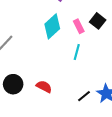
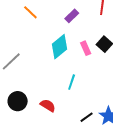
cyan line: (77, 52) -> (72, 82), moved

